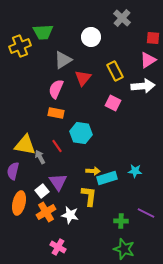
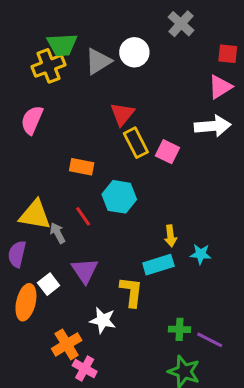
yellow cross: (20, 46) -> (49, 66), moved
gray triangle: (63, 60) -> (98, 61), moved
yellow rectangle: (115, 71) -> (136, 143), moved
pink semicircle: (56, 89) -> (32, 120), moved
yellow arrow: (93, 171) -> (171, 236), moved, turned 80
white square: (42, 191) -> (49, 284), moved
orange cross: (46, 212) -> (67, 344), moved
purple line: (146, 213) -> (210, 340), moved

